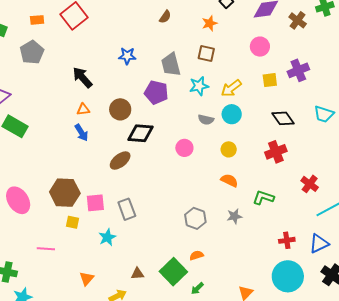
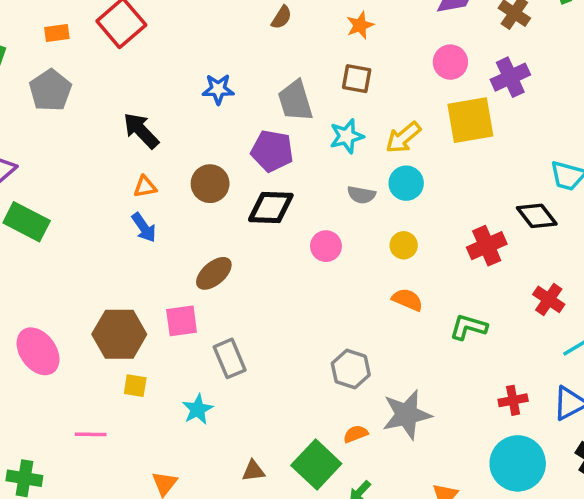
purple cross: (298, 70) -> (510, 77), moved
yellow square: (270, 80) -> (470, 120), size x1.8
black diamond: (283, 118) -> (537, 216), moved
black diamond: (141, 133) -> (271, 208), moved
pink square: (95, 203) -> (182, 321), moved
gray star: (234, 216) -> (407, 415), moved, size x1.8

